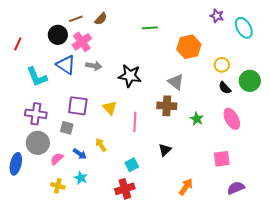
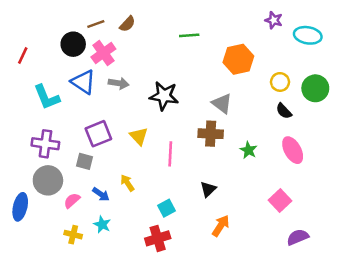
cyan ellipse: (244, 28) -> (308, 35), turned -50
green circle: (250, 81) -> (315, 88), moved
purple square: (78, 106) -> (98, 134), turned -30
pink square: (222, 159) -> (280, 201), turned -36
orange arrow: (186, 187) -> (221, 226), moved

